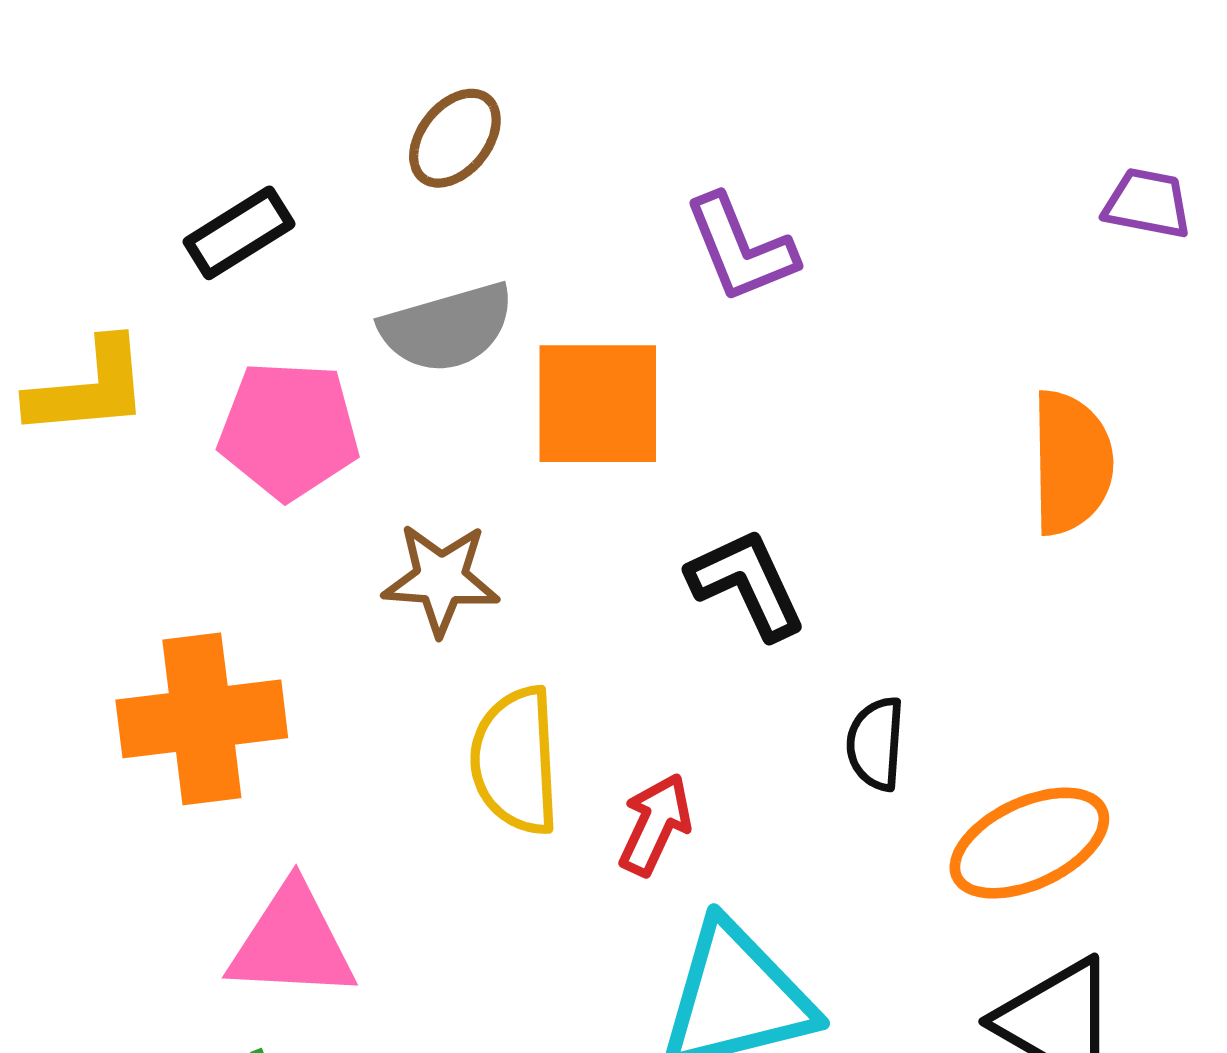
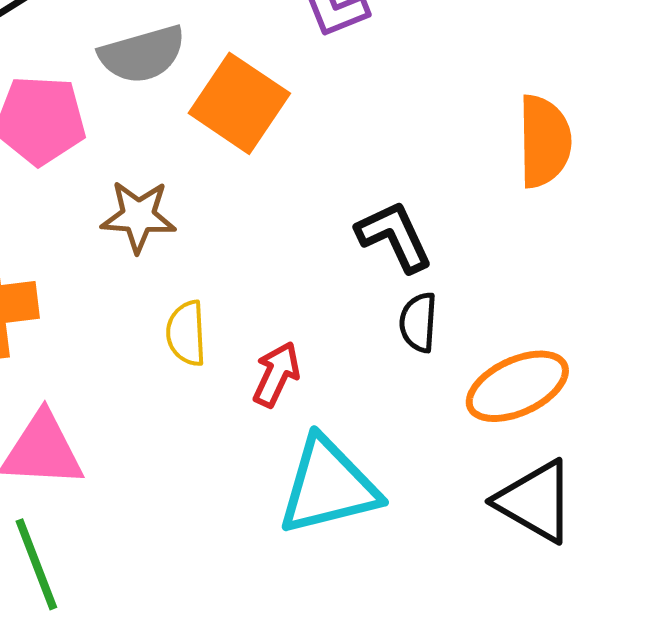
orange square: (598, 404) -> (239, 103), turned 34
black L-shape: (747, 584) -> (394, 236), moved
yellow semicircle: (515, 761) -> (186, 333), size x0.7

